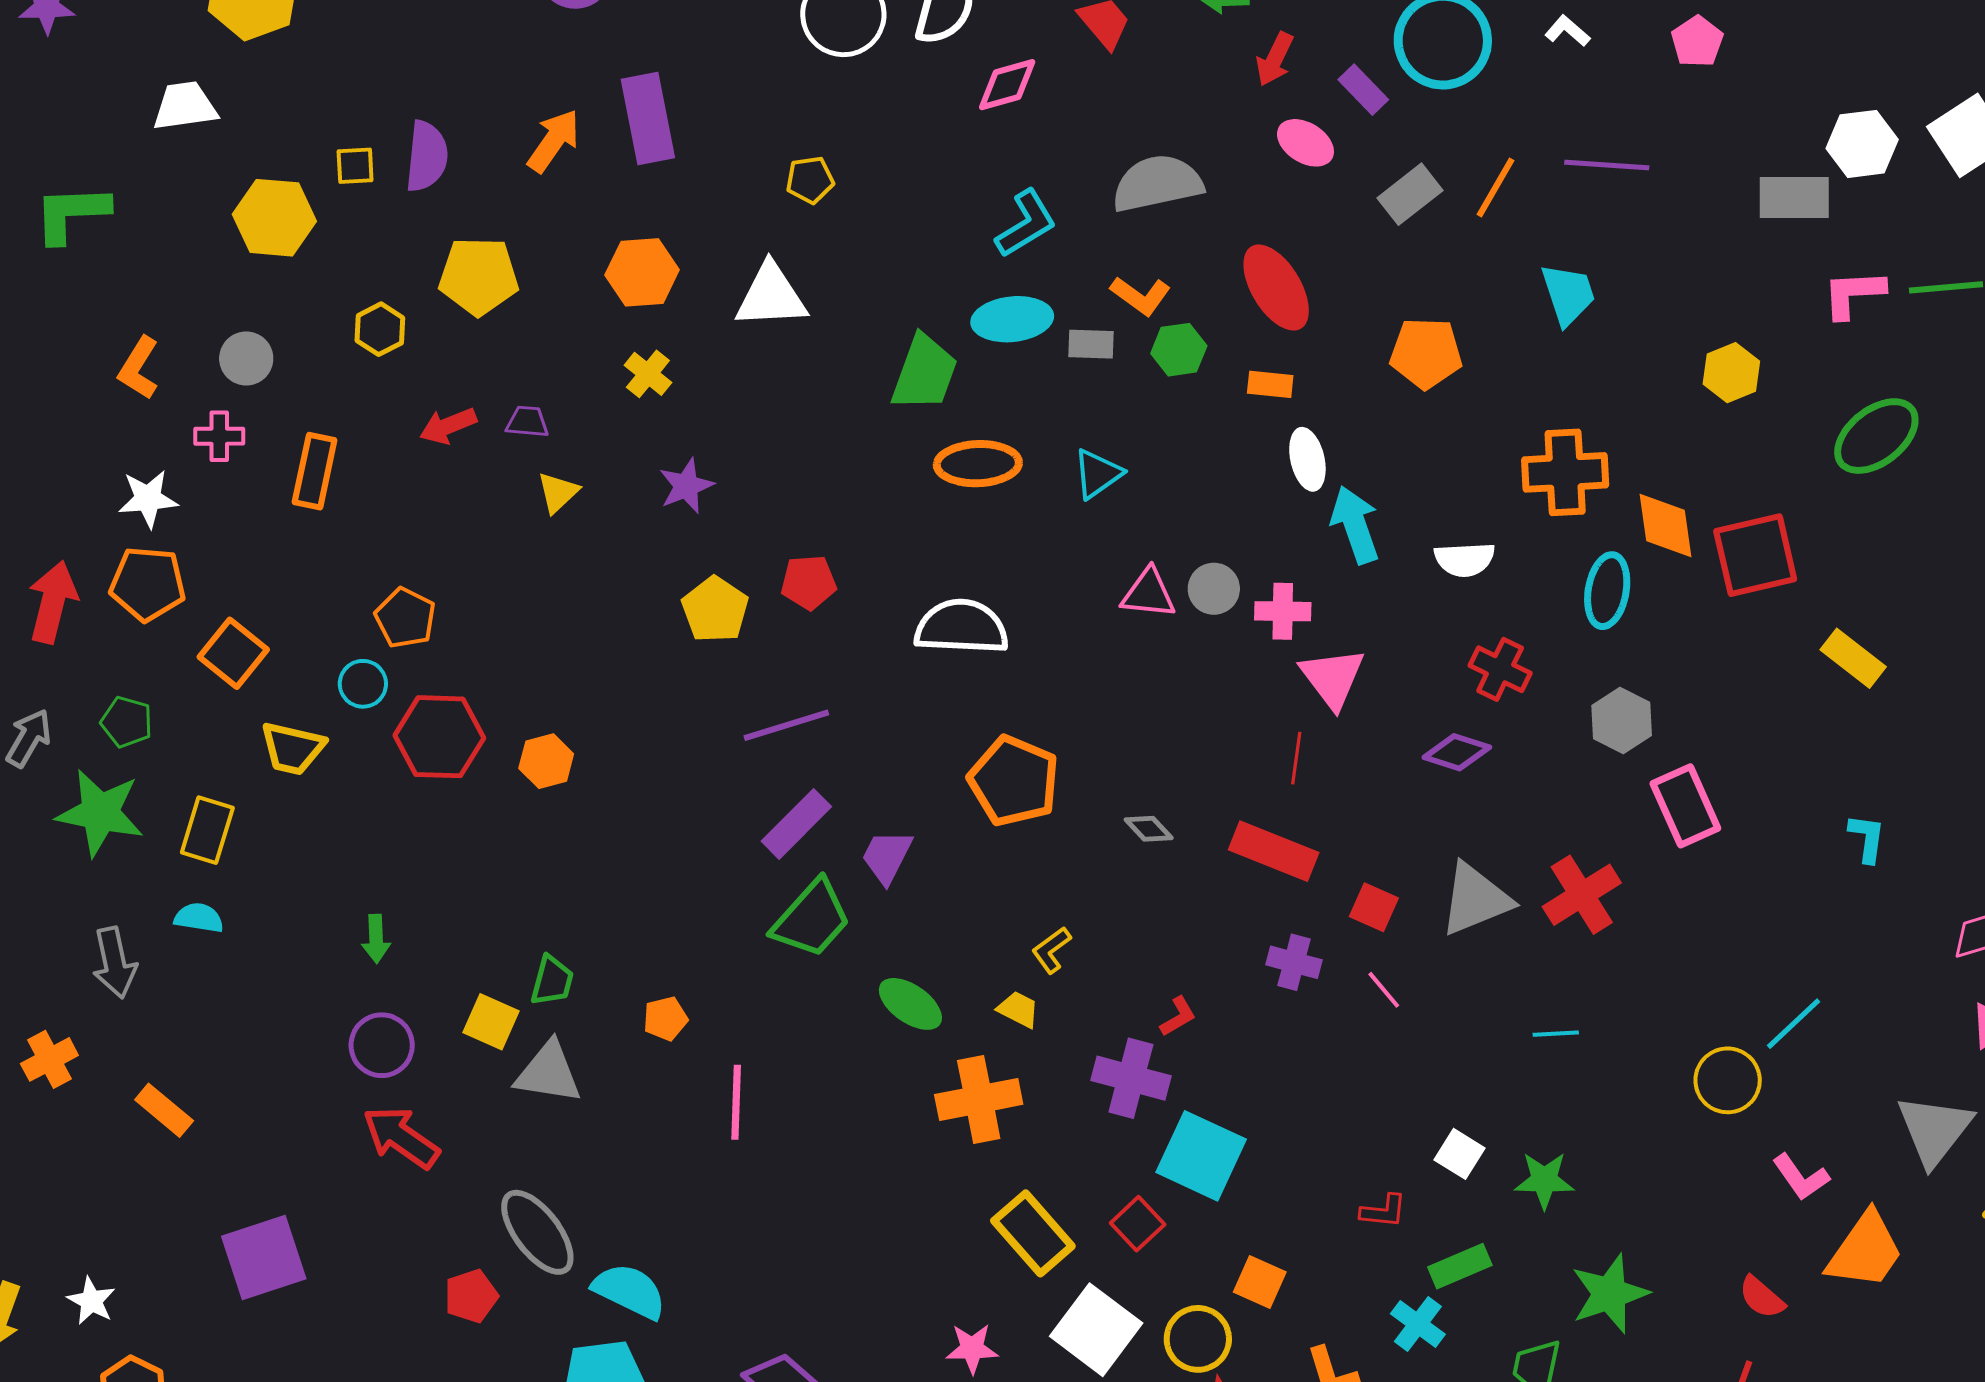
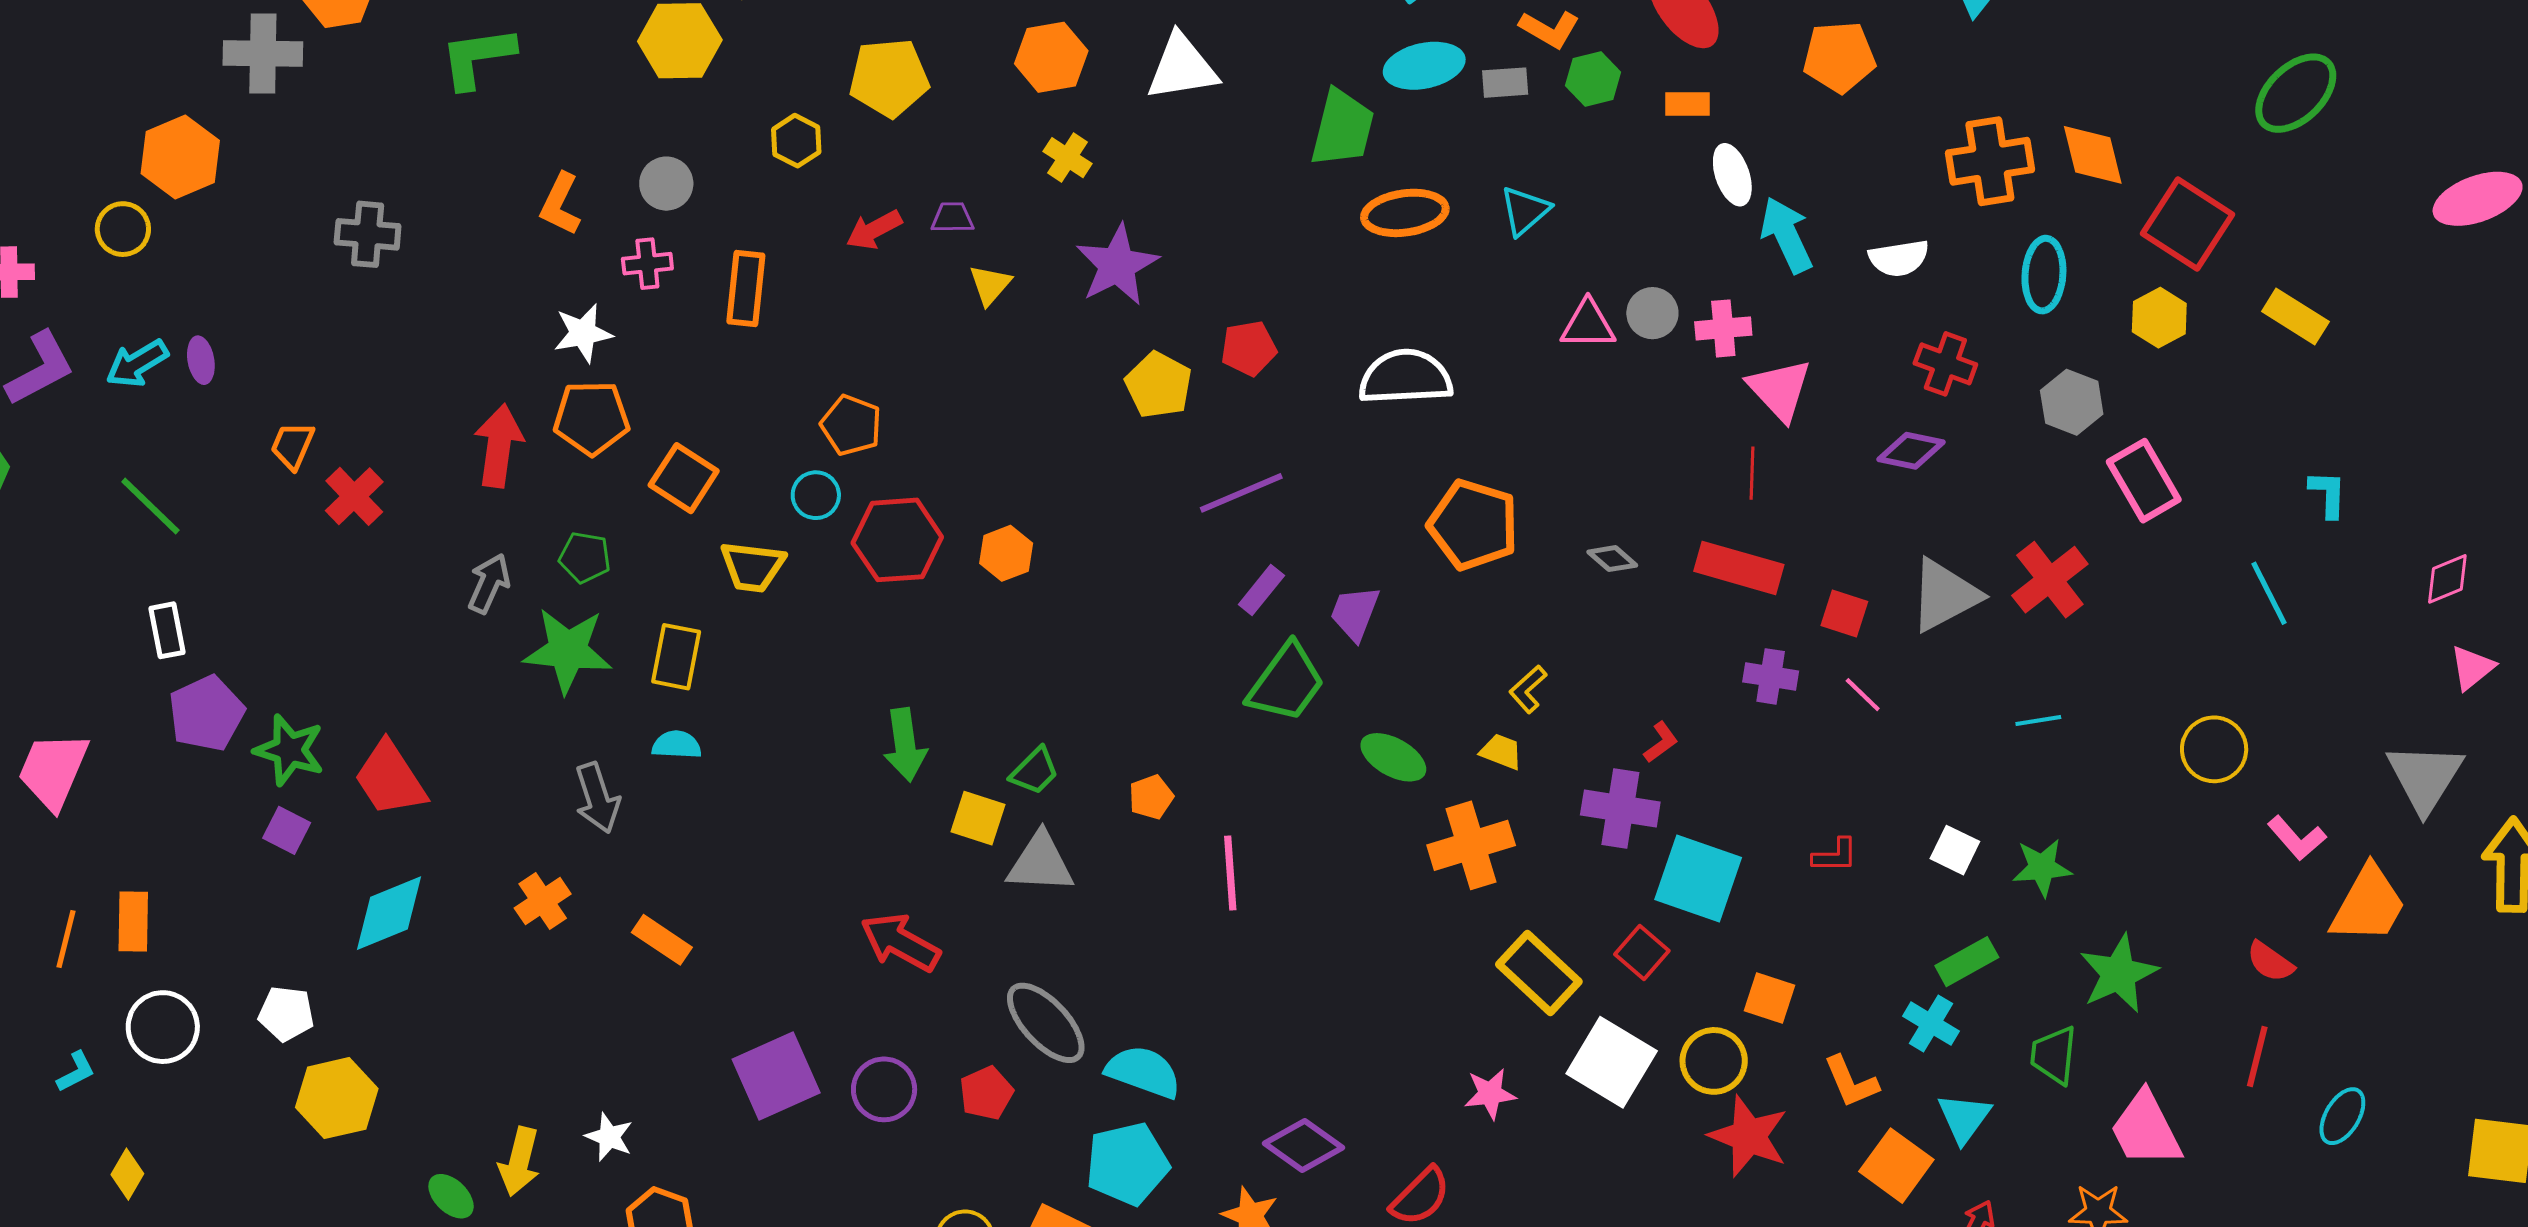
yellow hexagon: (1731, 373) -> (2159, 318), moved
purple star: (686, 486) -> (1117, 265), size x1.5
orange diamond: (1666, 526) -> (2093, 155), moved
red square: (1755, 555) -> (2188, 224), turned -38
purple rectangle: (796, 824) -> (1261, 590), size x0.7
green arrow: (376, 939) -> (905, 745), moved, size x1.5
green trapezoid: (552, 981) -> (1035, 771), turned 36
cyan line: (1794, 1024) -> (2269, 593), moved, turned -68
purple circle: (382, 1045) -> (884, 1089), moved
red L-shape: (1384, 1211) -> (1835, 855), moved

